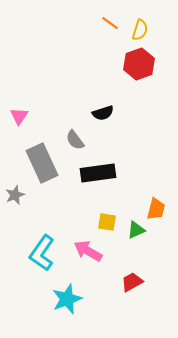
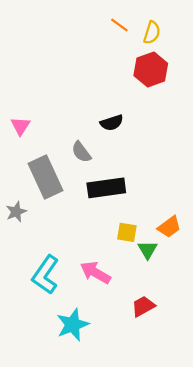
orange trapezoid: (156, 209) -> (169, 227), turned 40
yellow square: (107, 222) -> (127, 232), moved
green triangle: (136, 230) -> (148, 250), turned -36

